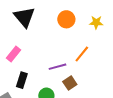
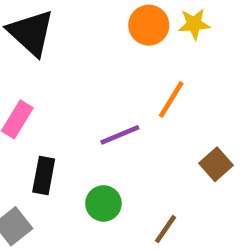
orange circle: (66, 19) -> (149, 25), moved
brown square: (70, 83) -> (216, 164), moved

